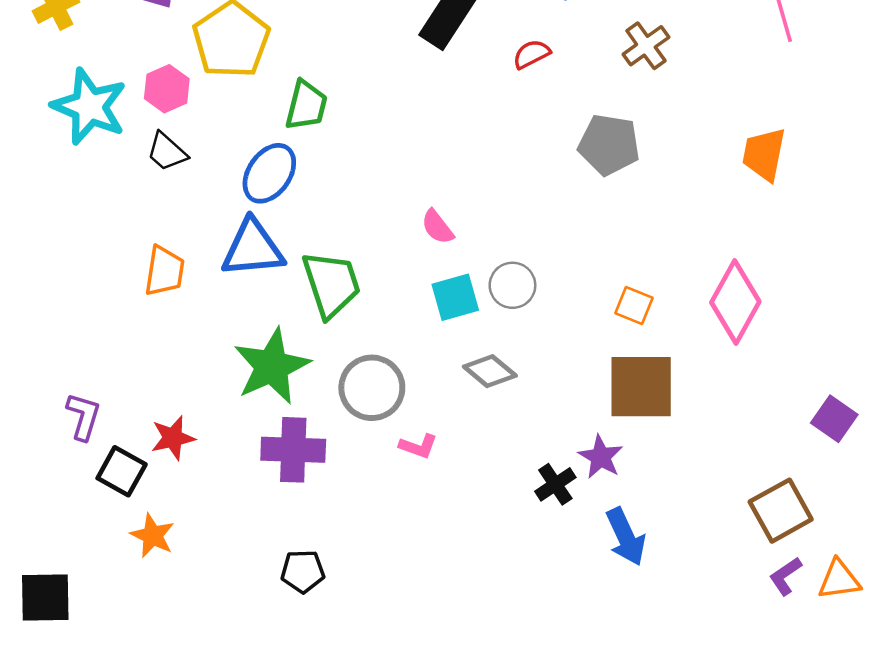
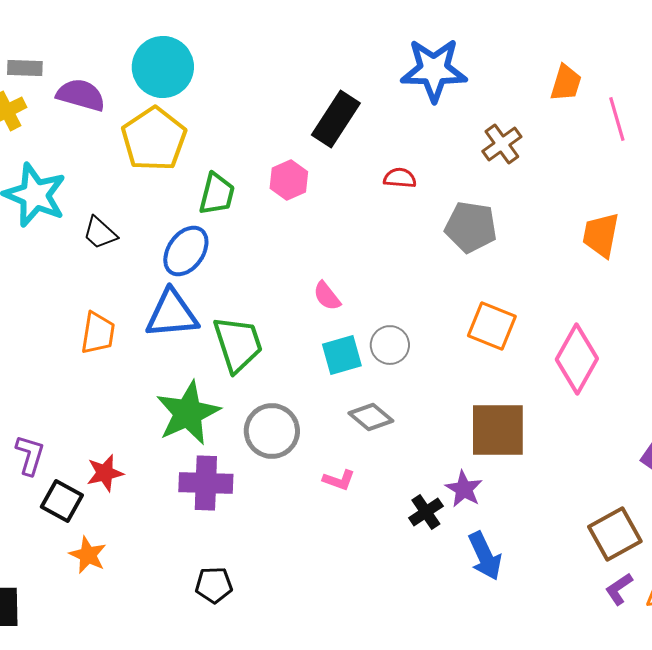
red semicircle: (532, 54) -> (400, 178), moved, turned 32
pink hexagon: (167, 89) -> (289, 180), moved
orange square: (634, 306) -> (492, 326), moved, size x1.5
pink L-shape: (418, 446) -> (339, 480), moved

